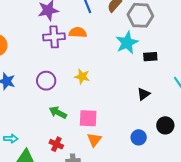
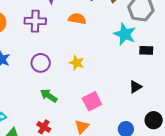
purple cross: (54, 37) -> (35, 21), moved
cyan star: (127, 43) -> (125, 34), turned -30
pink square: (88, 118) -> (92, 101), moved, turned -36

